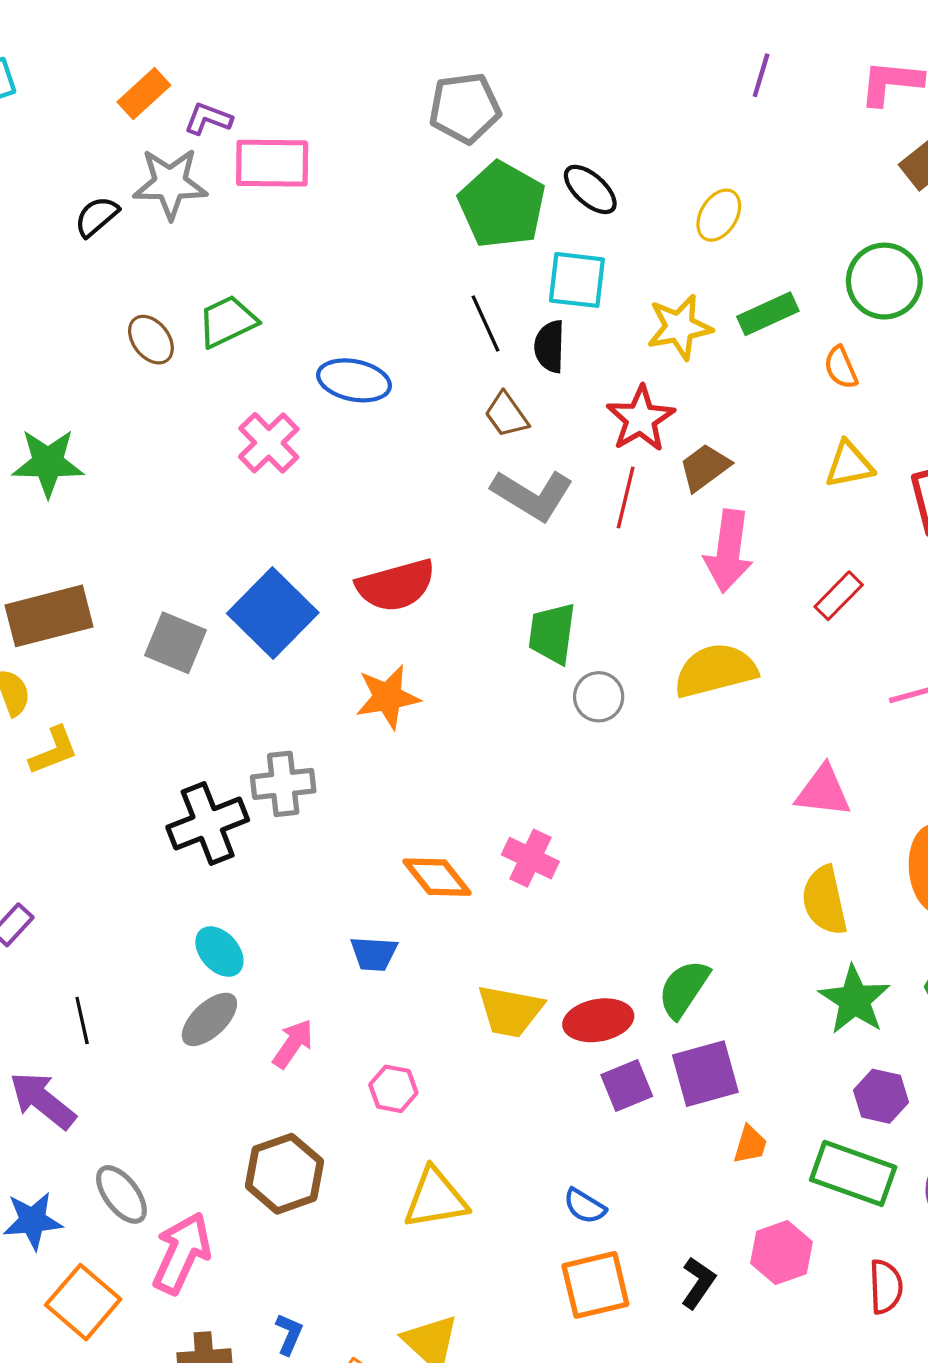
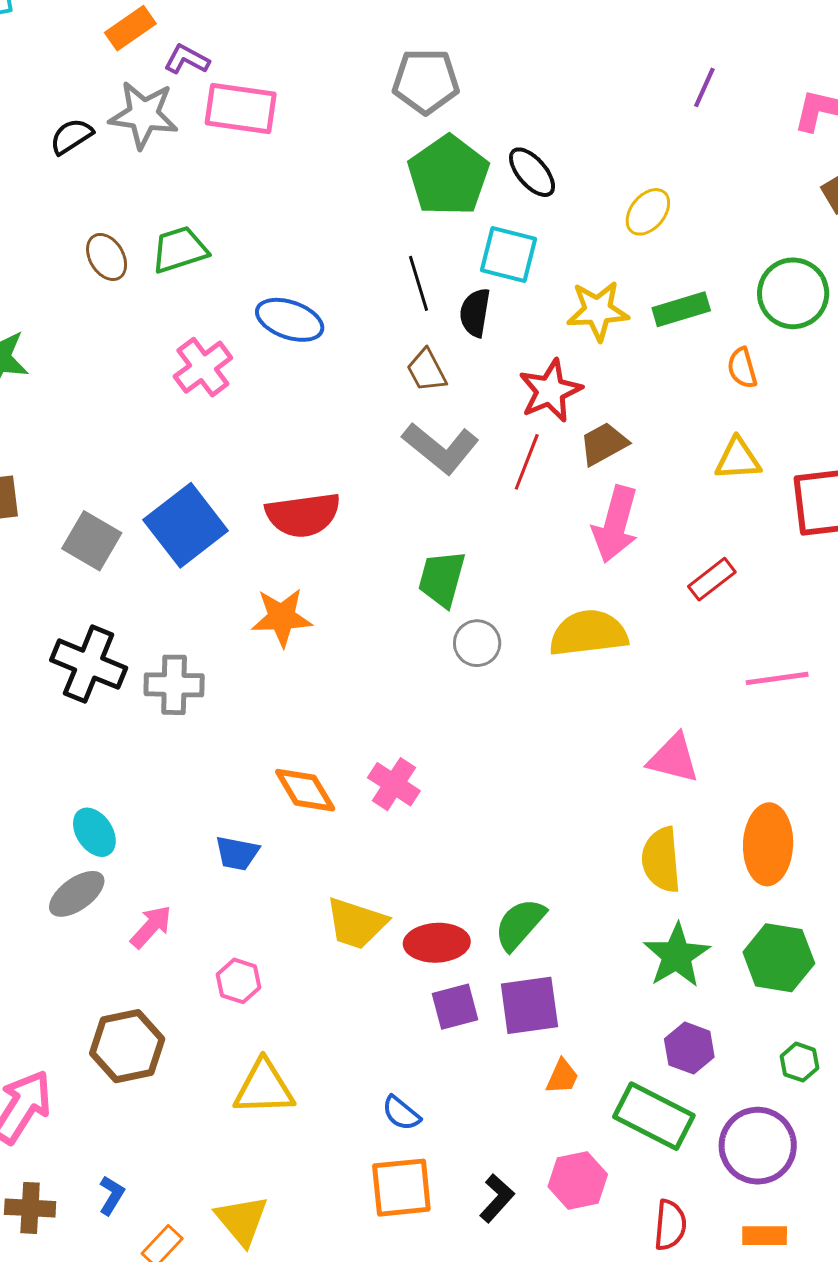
black cross: (208, 823) -> (89, 664), moved, turned 36

